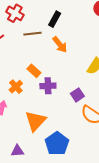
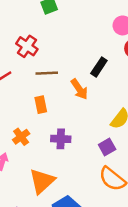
black rectangle: (55, 19) -> (99, 67), moved
orange rectangle: (34, 71) -> (41, 105), moved, turned 32
purple square: (77, 95) -> (107, 147), moved

